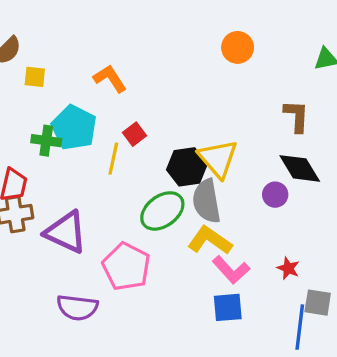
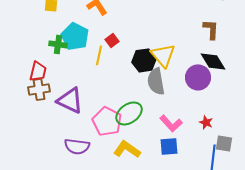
purple circle: (275, 195) -> (198, 77), size x1.6
green ellipse: (162, 211) -> (129, 113), moved
yellow L-shape: (210, 240) -> (127, 149), moved

